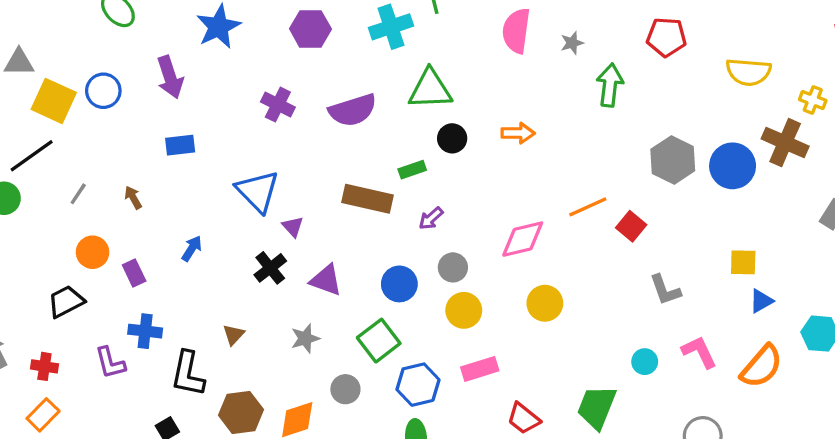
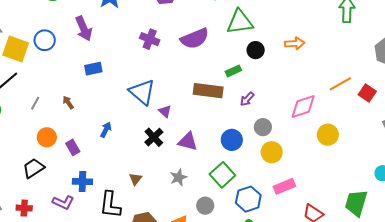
yellow circle: (545, 303) -> (328, 135), moved
purple L-shape: (110, 363) -> (63, 202), turned -45

